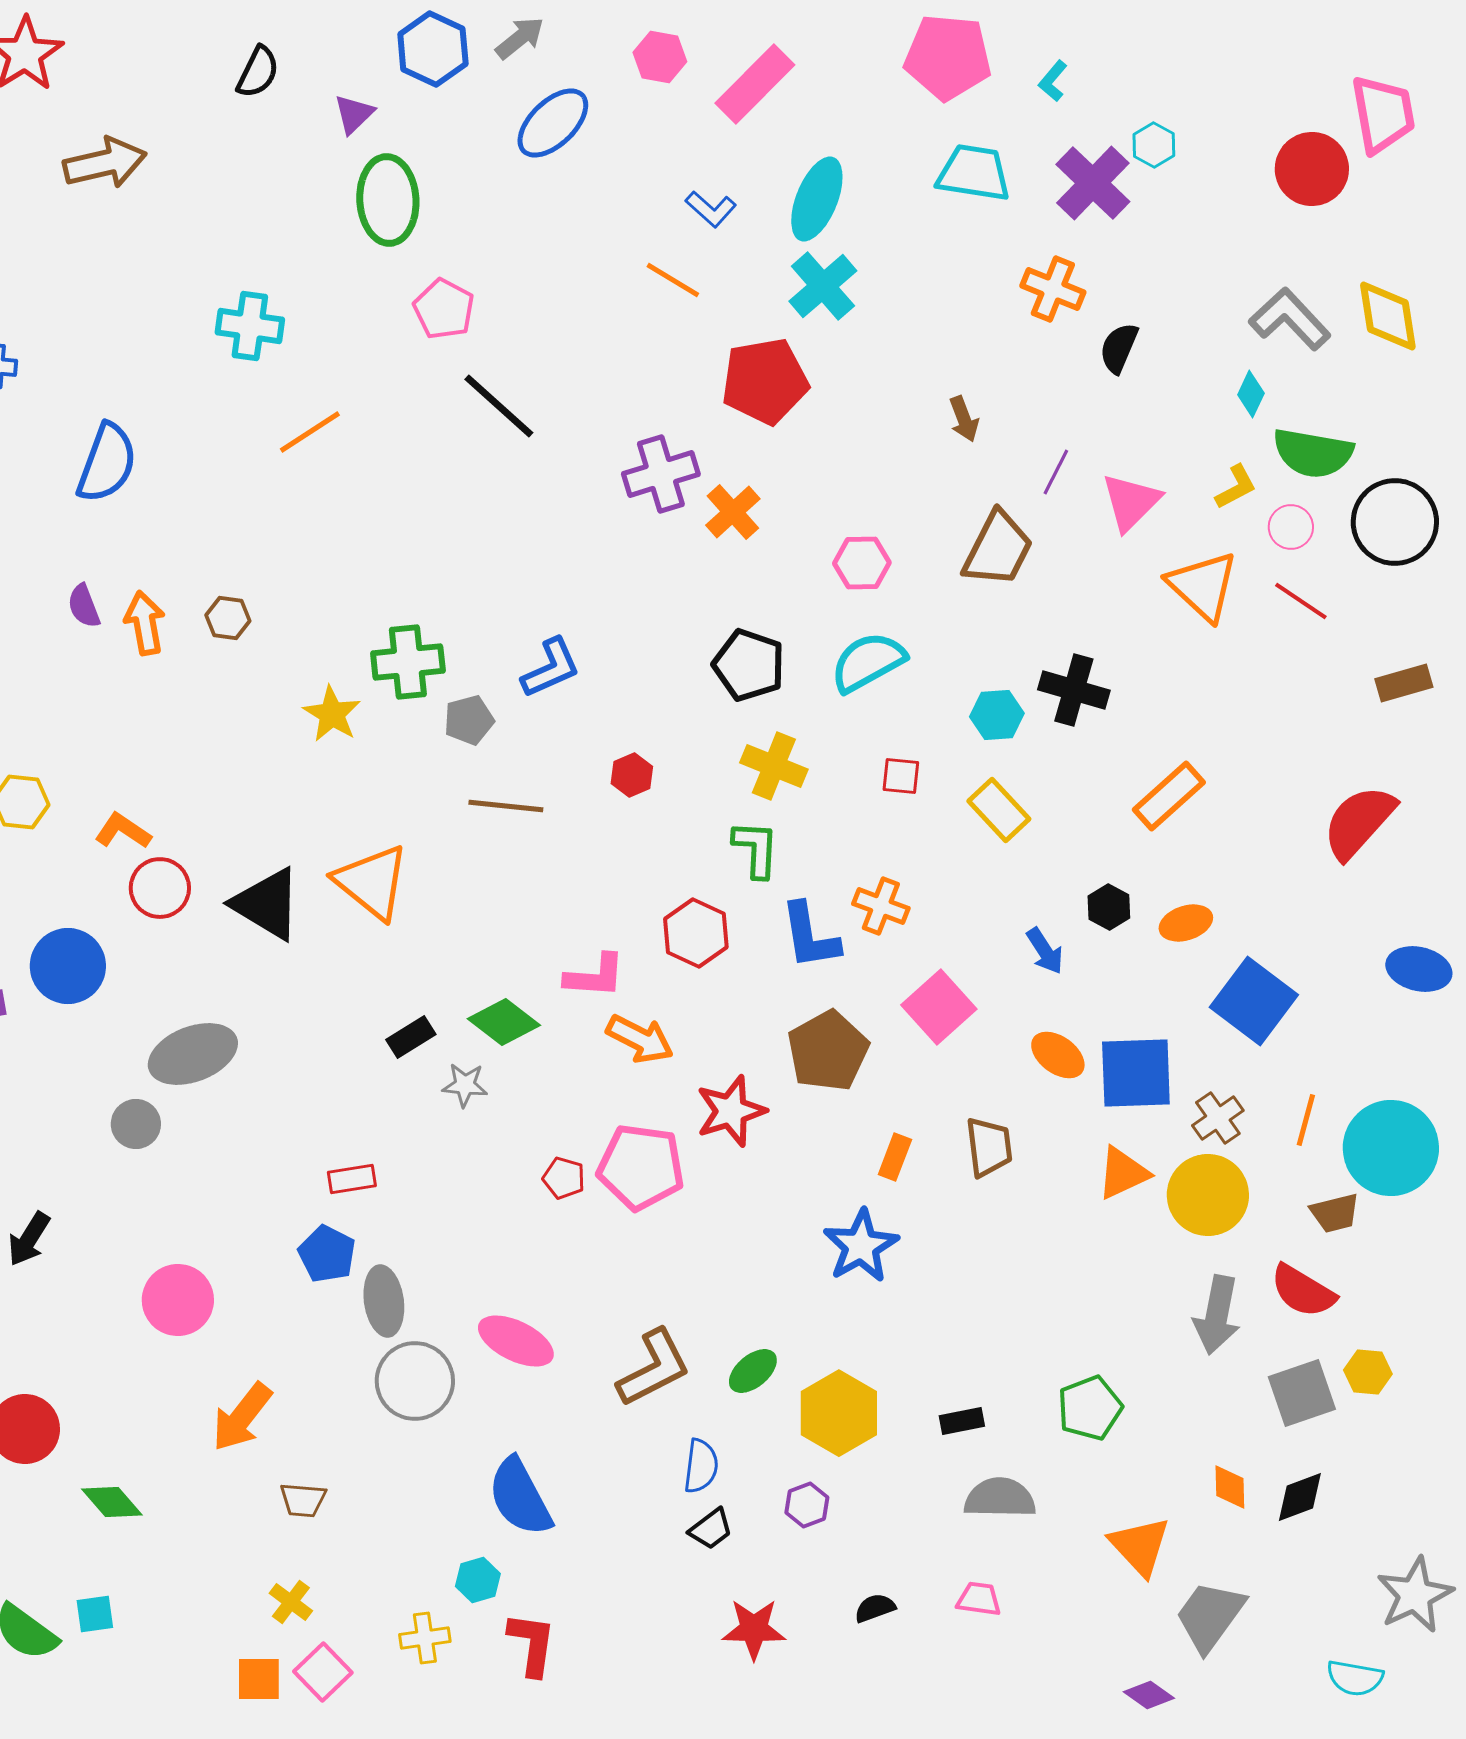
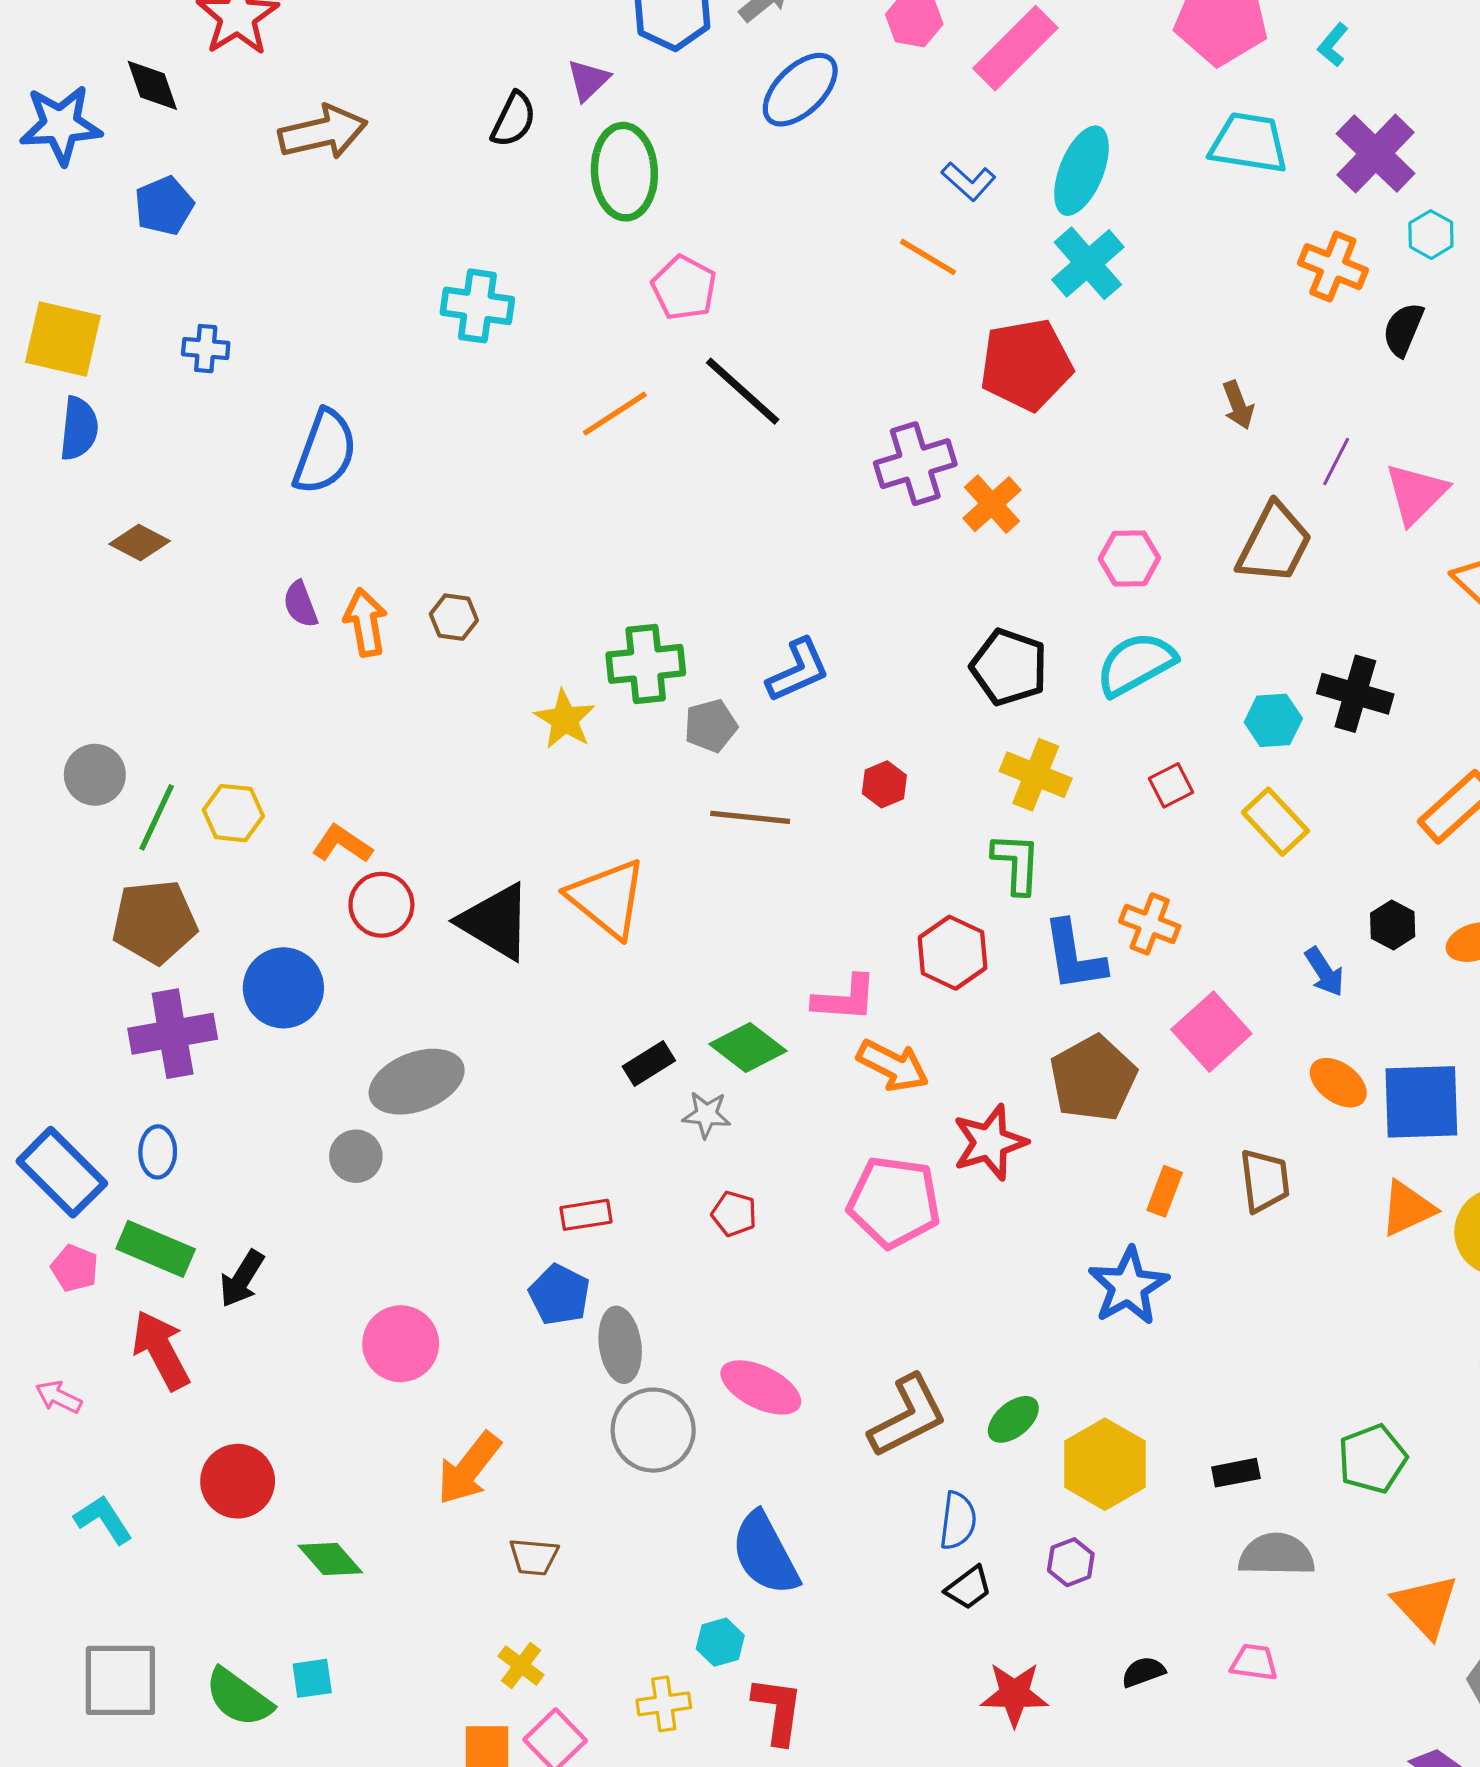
black semicircle: (258, 72) -> (514, 119), moved
cyan hexagon: (1154, 145) -> (1431, 235), moved
orange line: (310, 432) -> (615, 414), moved
red square: (901, 776) -> (1171, 785), turned -33
red pentagon: (564, 1178) -> (734, 1214), moved

